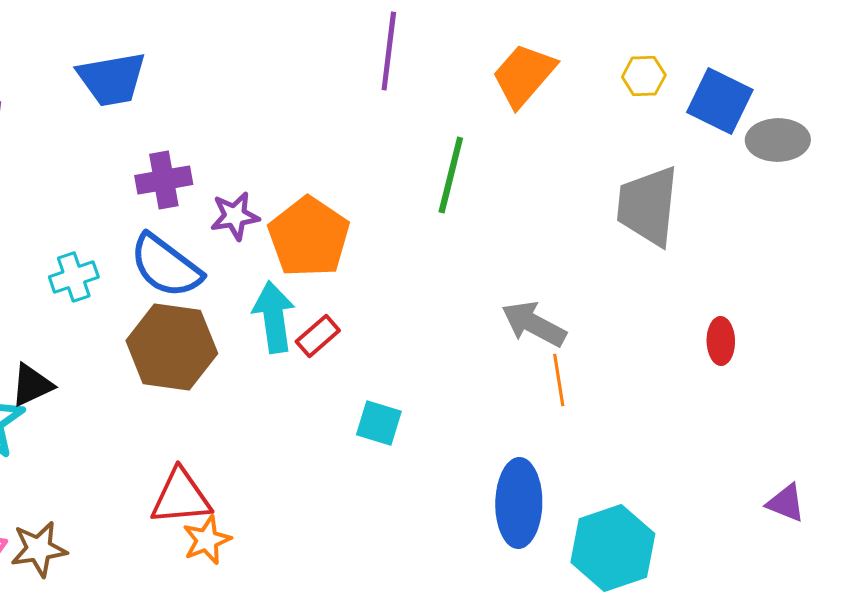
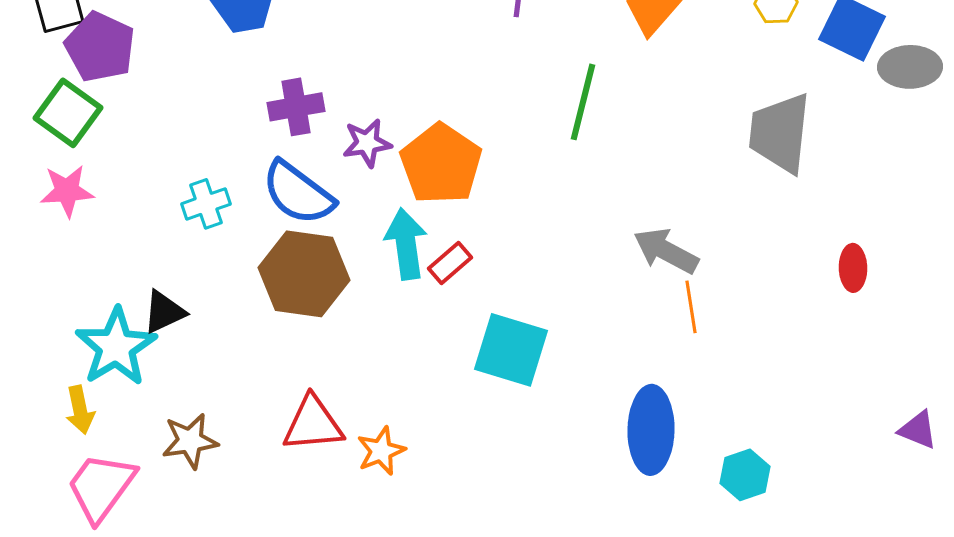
cyan square: (379, 423) -> (511, 350), size x1.6
orange star: (207, 540) -> (381, 451), moved
cyan hexagon: (613, 548) -> (745, 475), size x0.6
brown star: (39, 549) -> (190, 441), moved

